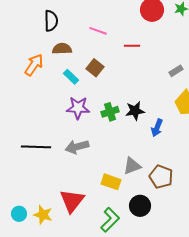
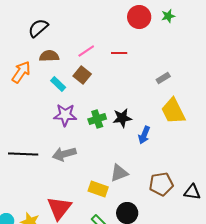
black semicircle: (51, 21) -> (38, 28), turned -130
pink line: (98, 31) -> (86, 51), moved, turned -54
brown pentagon: (161, 177) -> (161, 184), moved, turned -30

